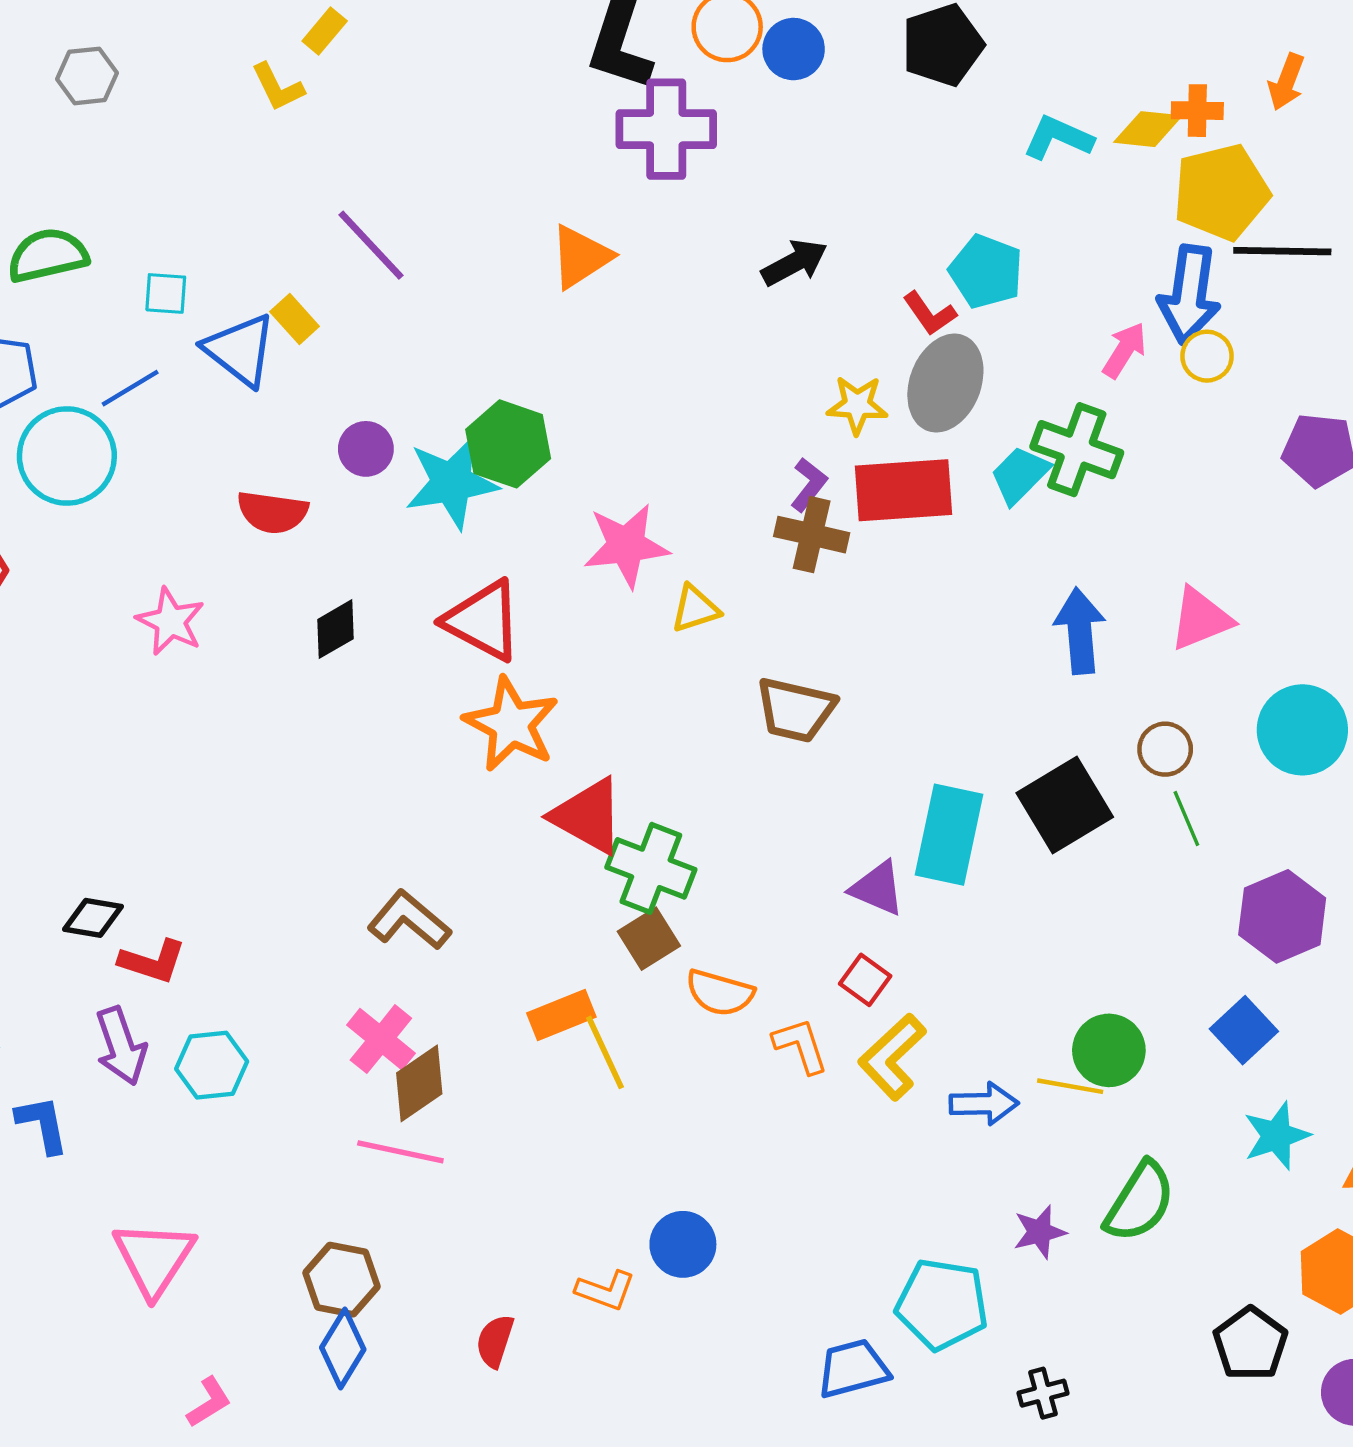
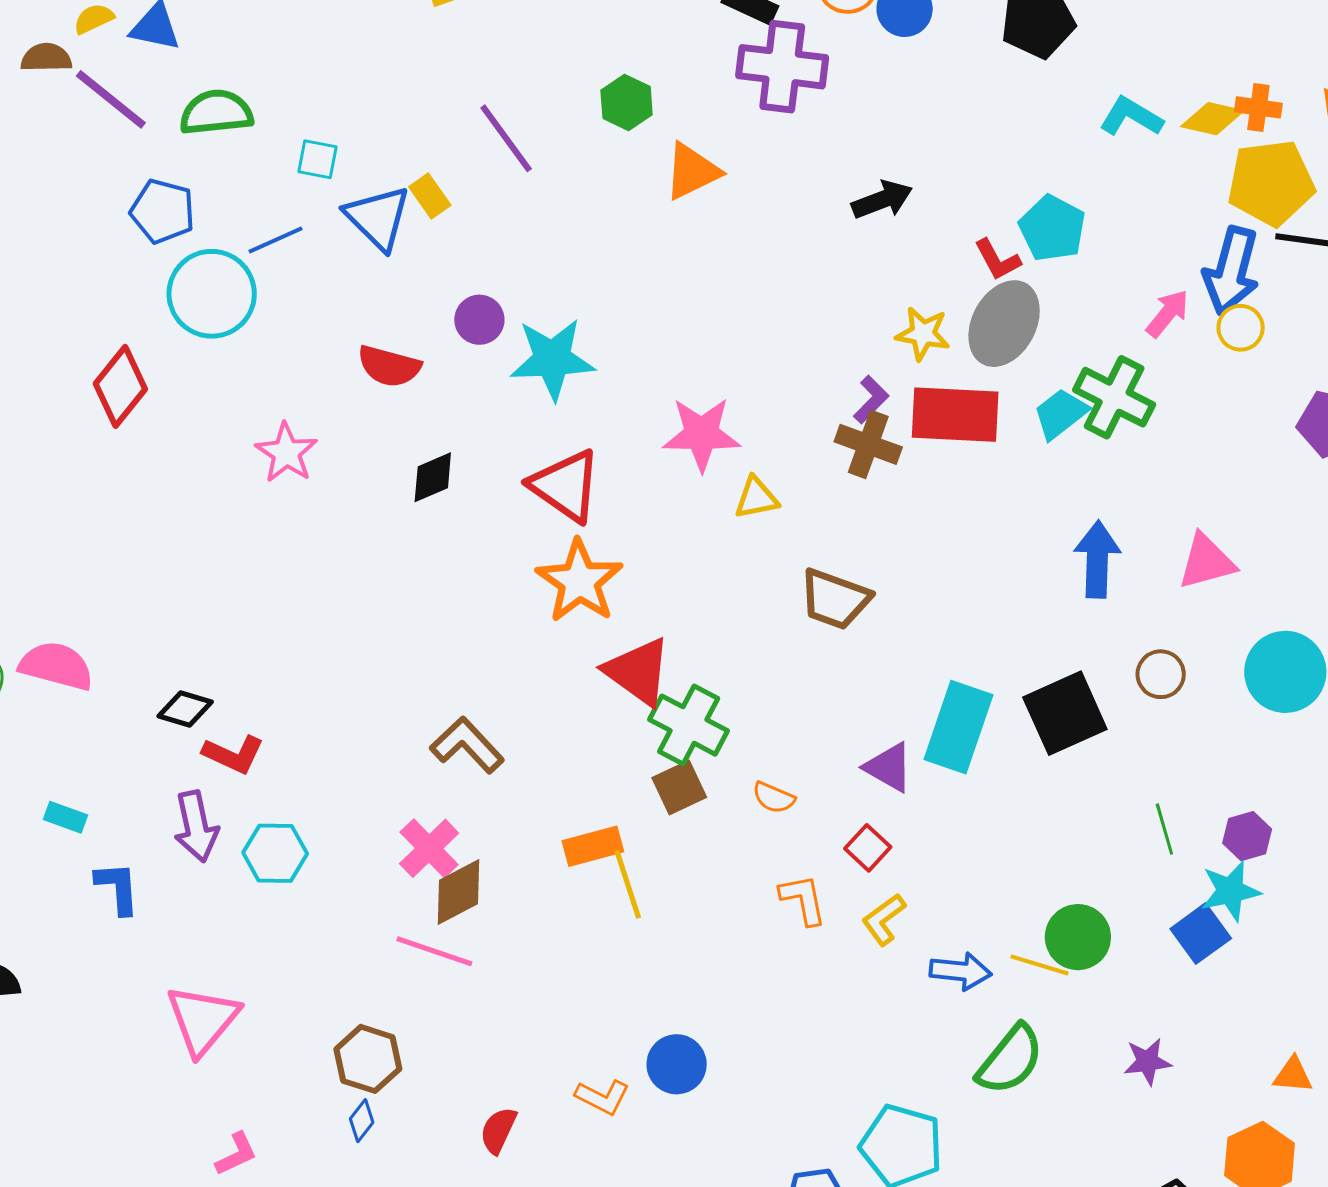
green hexagon: (508, 444) -> (627, 102), moved, size x0.7
green line: (1186, 819) -> (1164, 829), moved
purple hexagon: (1282, 916) -> (1247, 836), size x0.6
orange semicircle: (720, 993) -> (774, 798), moved, size x0.7
yellow L-shape: (892, 1057) -> (884, 919), size x0.7
cyan star: (1277, 1136) -> (1230, 891), moved
green semicircle: (1140, 1202) -> (1010, 1060), moved
purple star: (1040, 1232) -> (1148, 1062), moved
blue diamond: (343, 1349) -> (362, 1121), size x0.6

